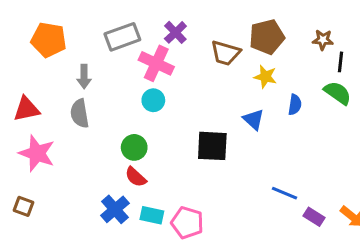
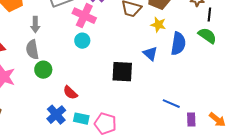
blue semicircle: (295, 105) -> (178, 44), size x1.6
green circle: (134, 147) -> (43, 70), moved
purple rectangle: (314, 217) -> (191, 120), turned 56

